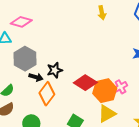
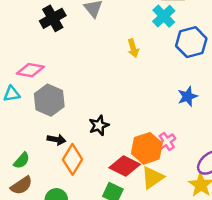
gray hexagon: (25, 59) -> (49, 100), moved
black star: (55, 70) -> (99, 125), moved
red diamond: (85, 83) -> (125, 166), moved

